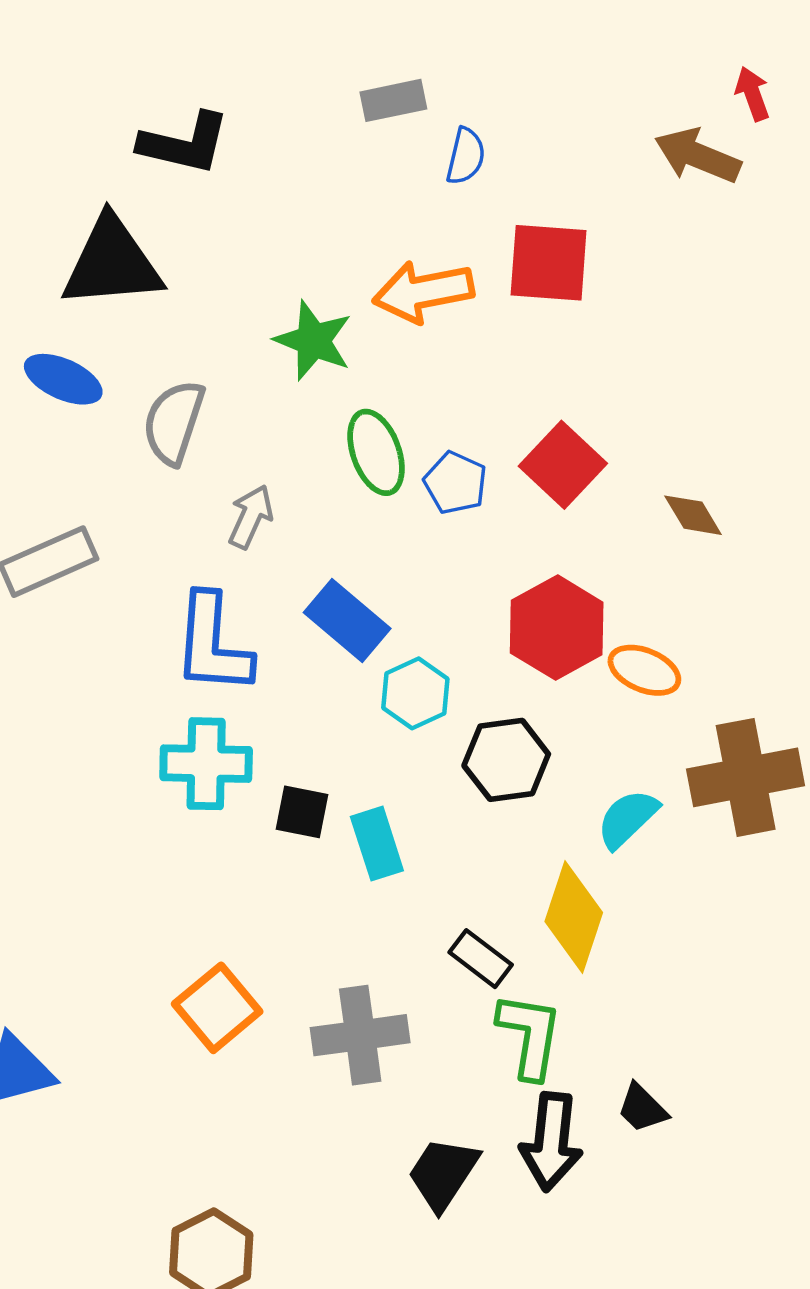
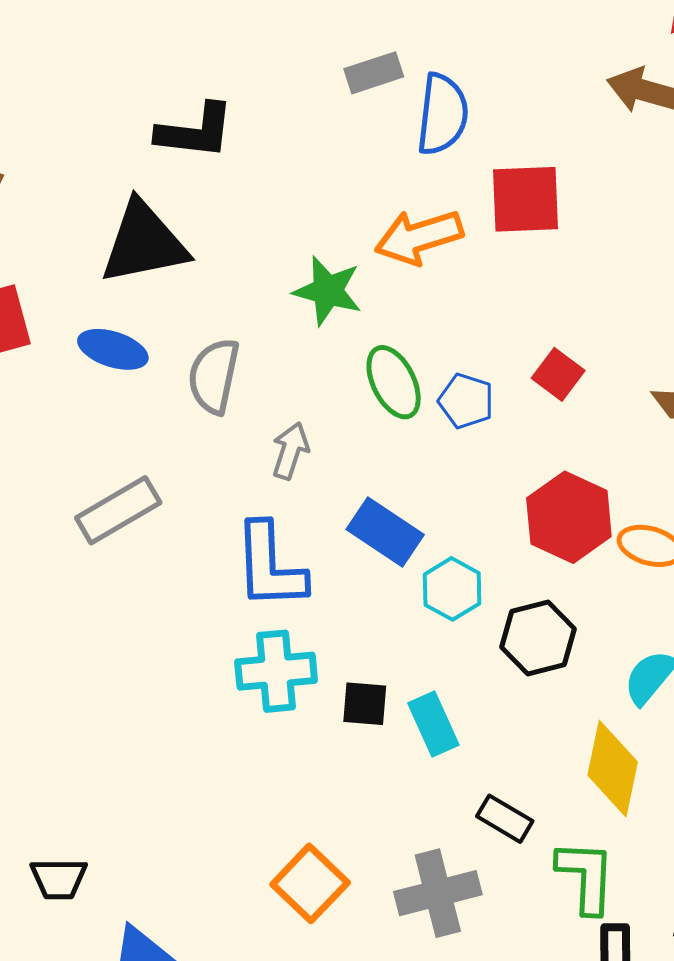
blue semicircle: (466, 156) -> (442, 114), size x1.6
red square: (563, 465) -> (558, 374), size x0.7
black rectangle: (481, 959) -> (505, 819), moved

